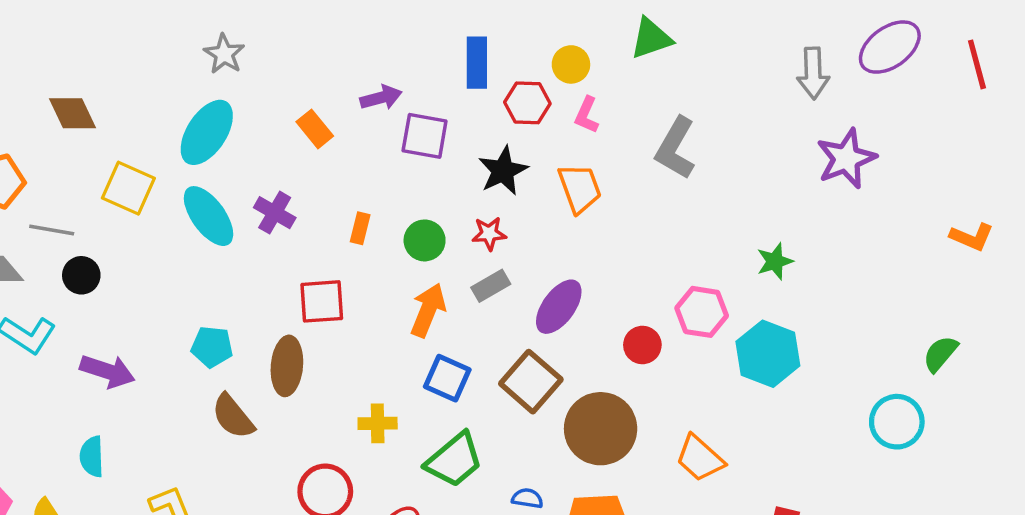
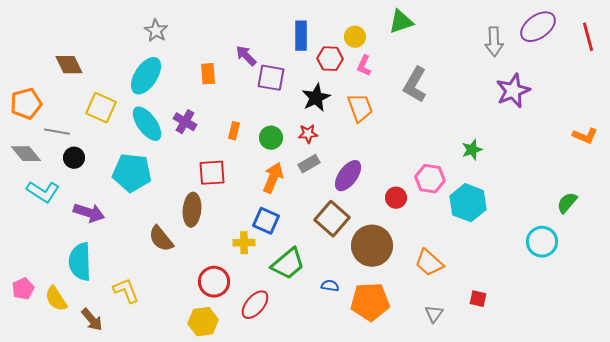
purple arrow: (381, 98) -> (246, 56), turned -120
orange rectangle: (315, 129) -> (208, 74), turned 35
cyan pentagon: (212, 347) -> (132, 173), moved, size x1.6
blue square: (447, 378) -> (266, 221), moved
cyan semicircle: (92, 457) -> (80, 262), size x1.6

